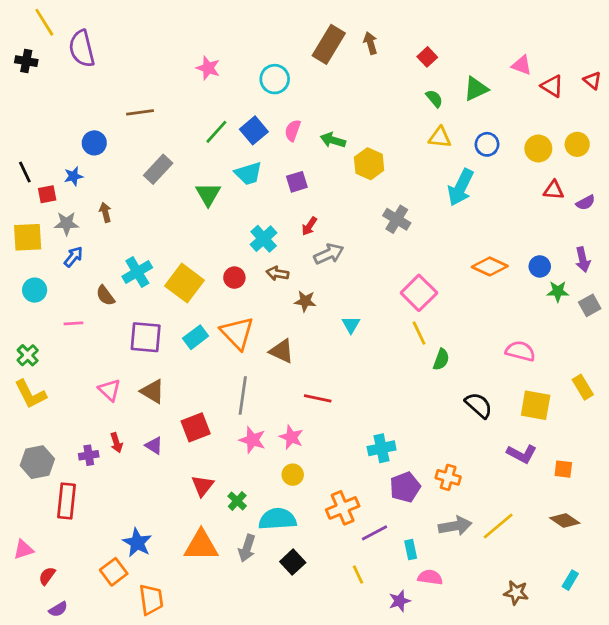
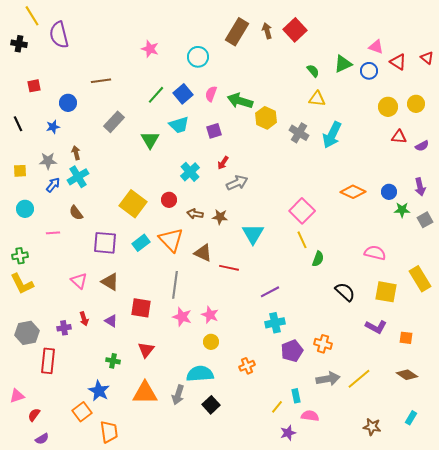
red square: (427, 57) -> (295, 30), moved, size x1.6
green arrow: (333, 140) -> (240, 101), size x1.4
blue circle: (487, 144) -> (369, 71), moved
red square: (47, 194) -> (34, 86), moved
gray cross: (397, 219) -> (299, 133), moved
yellow square: (28, 237) -> (20, 171), size x0.6
cyan cross: (137, 272) -> (78, 177), moved
brown arrow: (277, 273) -> (195, 214), moved
cyan triangle: (351, 325) -> (253, 234), size x1.6
green cross: (28, 355) -> (20, 256), turned 35
yellow rectangle: (583, 387) -> (420, 279), size x1.4
red line: (318, 398) -> (229, 268), moved
red square: (196, 427) -> (141, 308), turned 30
green cross: (237, 501) -> (113, 361), moved, turned -32
orange cross: (343, 508) -> (247, 366), size x0.7
purple line: (375, 533) -> (270, 292), moved
yellow line: (358, 575) -> (277, 407), moved, turned 64

